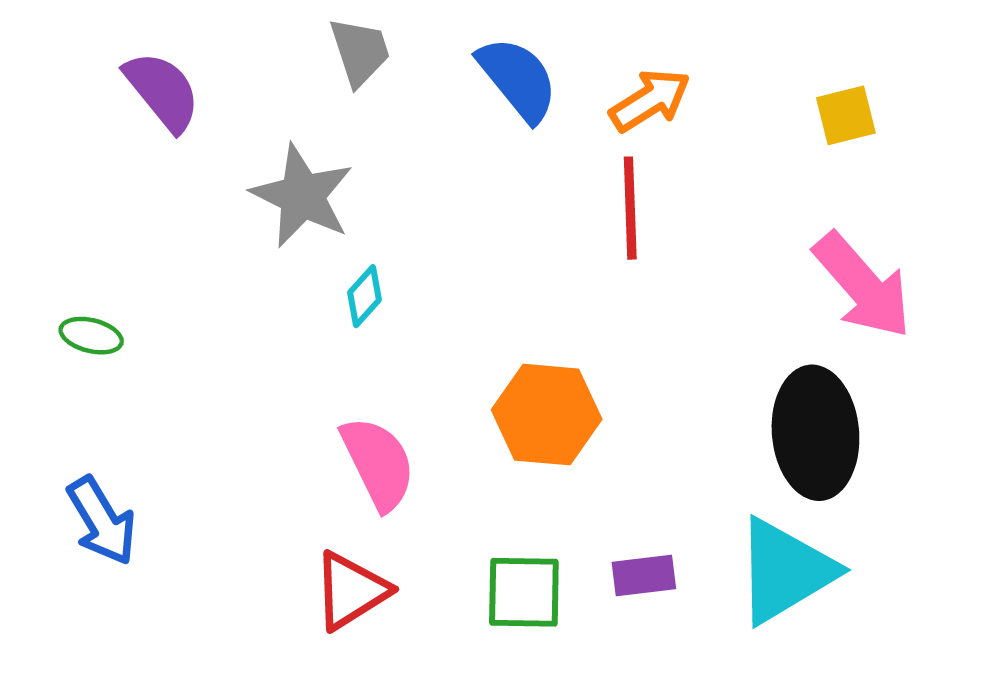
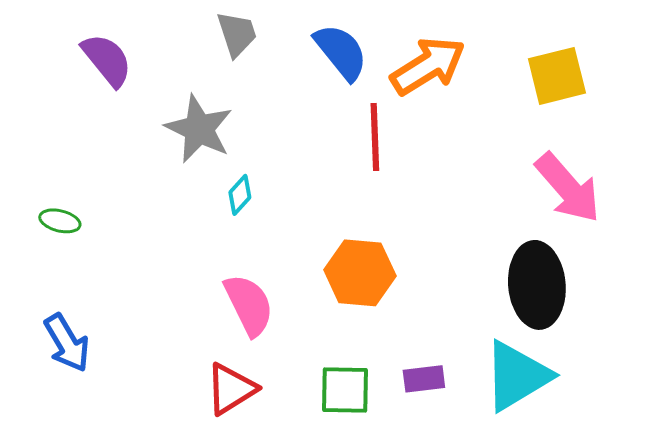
orange arrow: (650, 100) -> (428, 66), size x1.4
yellow square: (846, 115) -> (557, 76), size x1.5
red line: (630, 208) -> (375, 137), moved

